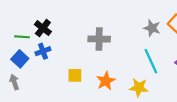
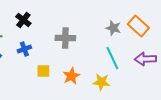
black cross: (43, 28) -> (23, 20), moved
blue cross: (43, 51) -> (24, 49), moved

